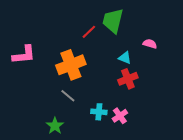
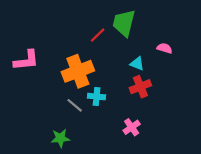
cyan cross: (99, 112) -> (97, 97), moved
green star: (55, 126) -> (60, 138), turned 30

